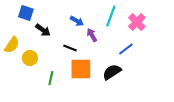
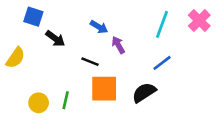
cyan line: (111, 16) -> (162, 24), moved
pink cross: (137, 22) -> (199, 21), moved
yellow circle: (30, 58) -> (39, 103), moved

